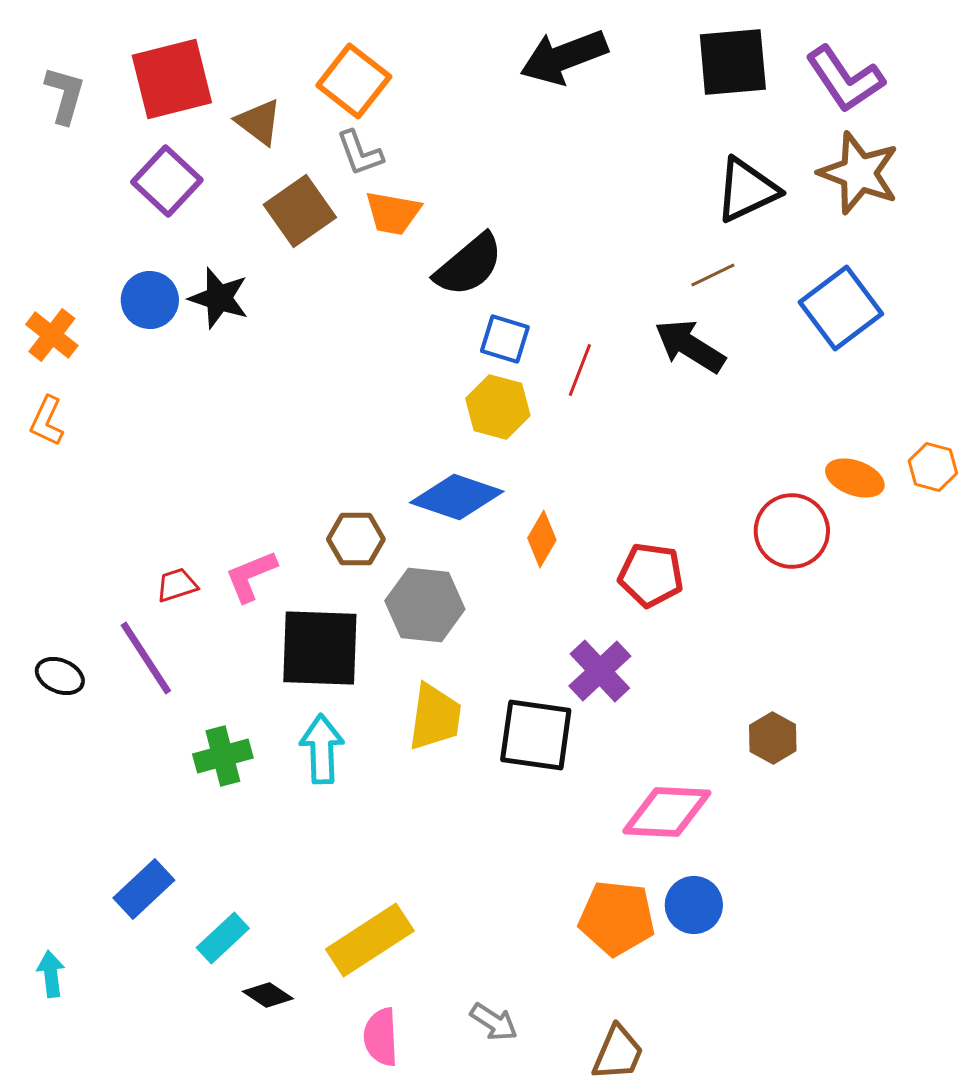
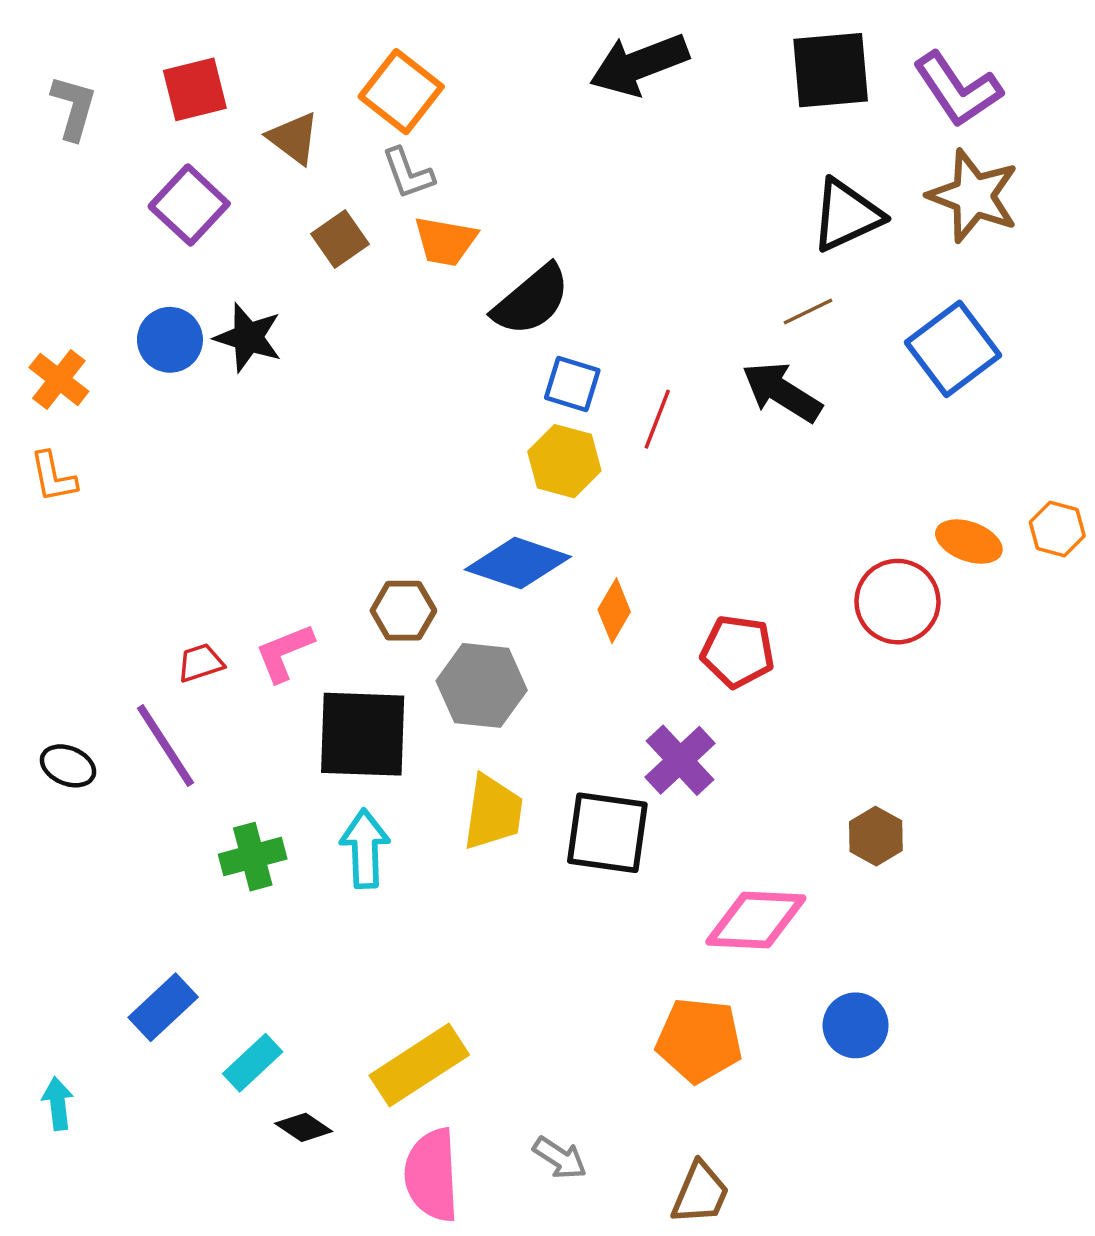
red square: (172, 79) -> (195, 89), size x0.7
brown square: (300, 211) -> (340, 239), size x0.7
orange L-shape: (47, 421) -> (53, 477), turned -36
blue circle: (694, 905) -> (856, 1025), moved
pink semicircle: (381, 1037) -> (432, 1175), size x1.4

